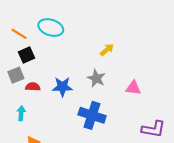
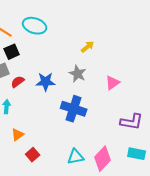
red semicircle: (33, 87) -> (18, 82), turned -40
pink triangle: (133, 88) -> (113, 83), turned -42

